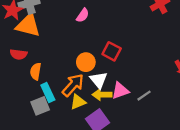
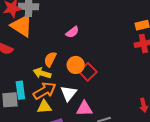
orange circle: (86, 62) -> (76, 65), moved
orange semicircle: (36, 71) -> (50, 59), moved
yellow arrow: (102, 95) -> (42, 73), moved

